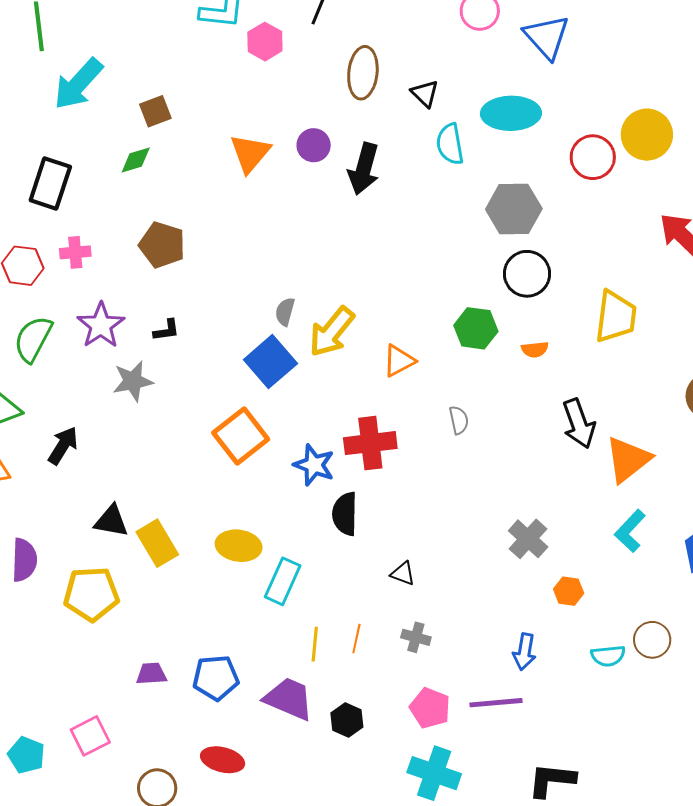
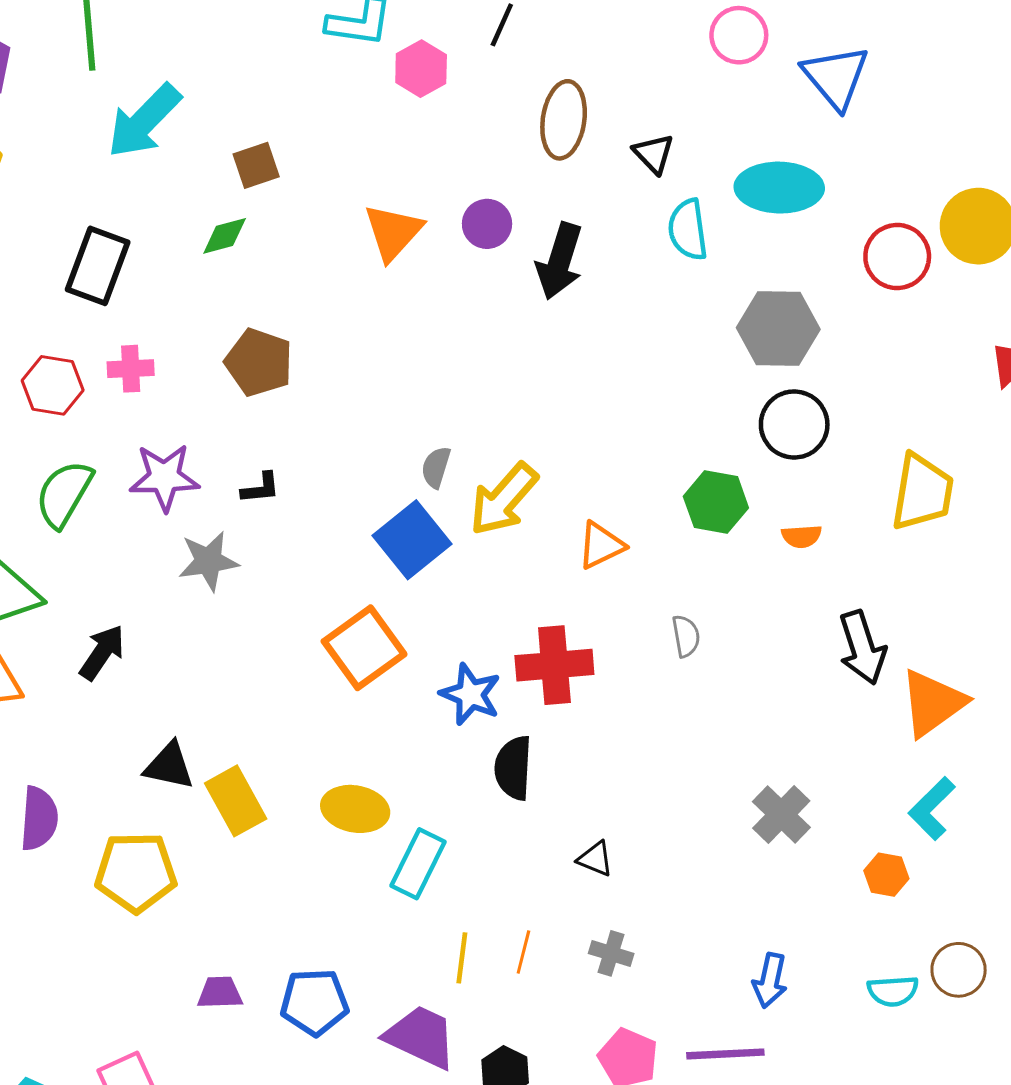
purple star: (101, 325) -> (164, 477), turned 30
orange hexagon: (569, 591) -> (886, 875), moved

